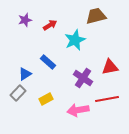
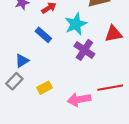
blue rectangle: (48, 62) -> (43, 35), moved
red triangle: (110, 67) -> (113, 34), moved
purple cross: (83, 78) -> (84, 50), moved

